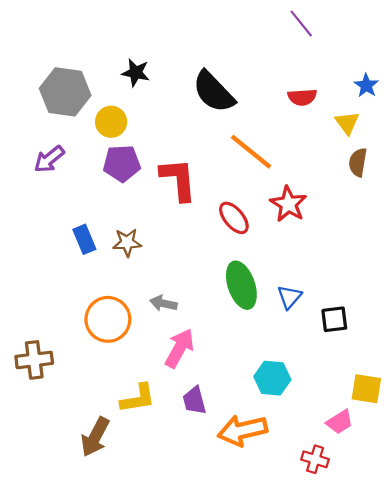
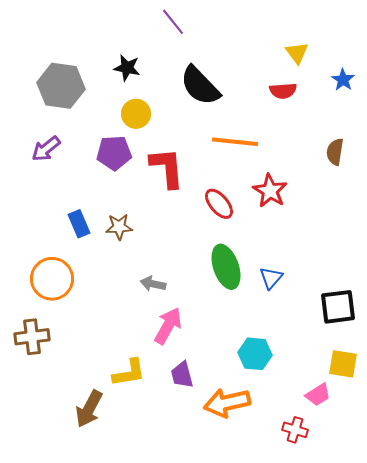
purple line: (301, 23) -> (173, 22), moved
yellow circle: (111, 122) -> (136, 114), moved
yellow triangle: (347, 123) -> (297, 53), moved
orange line: (251, 152) -> (235, 142), turned -33
orange circle: (108, 319) -> (52, 279), moved
black square: (334, 319) -> (338, 307), moved, size x1.4

